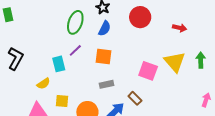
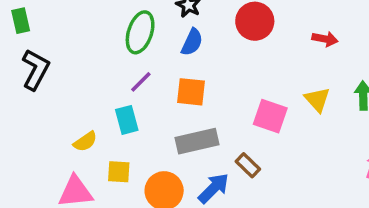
black L-shape: (16, 58) -> (36, 70), moved
yellow triangle: (175, 62) -> (317, 100), size x0.7
cyan rectangle: (59, 64) -> (127, 120), moved
gray rectangle: (106, 84) -> (197, 141), size x1.6

